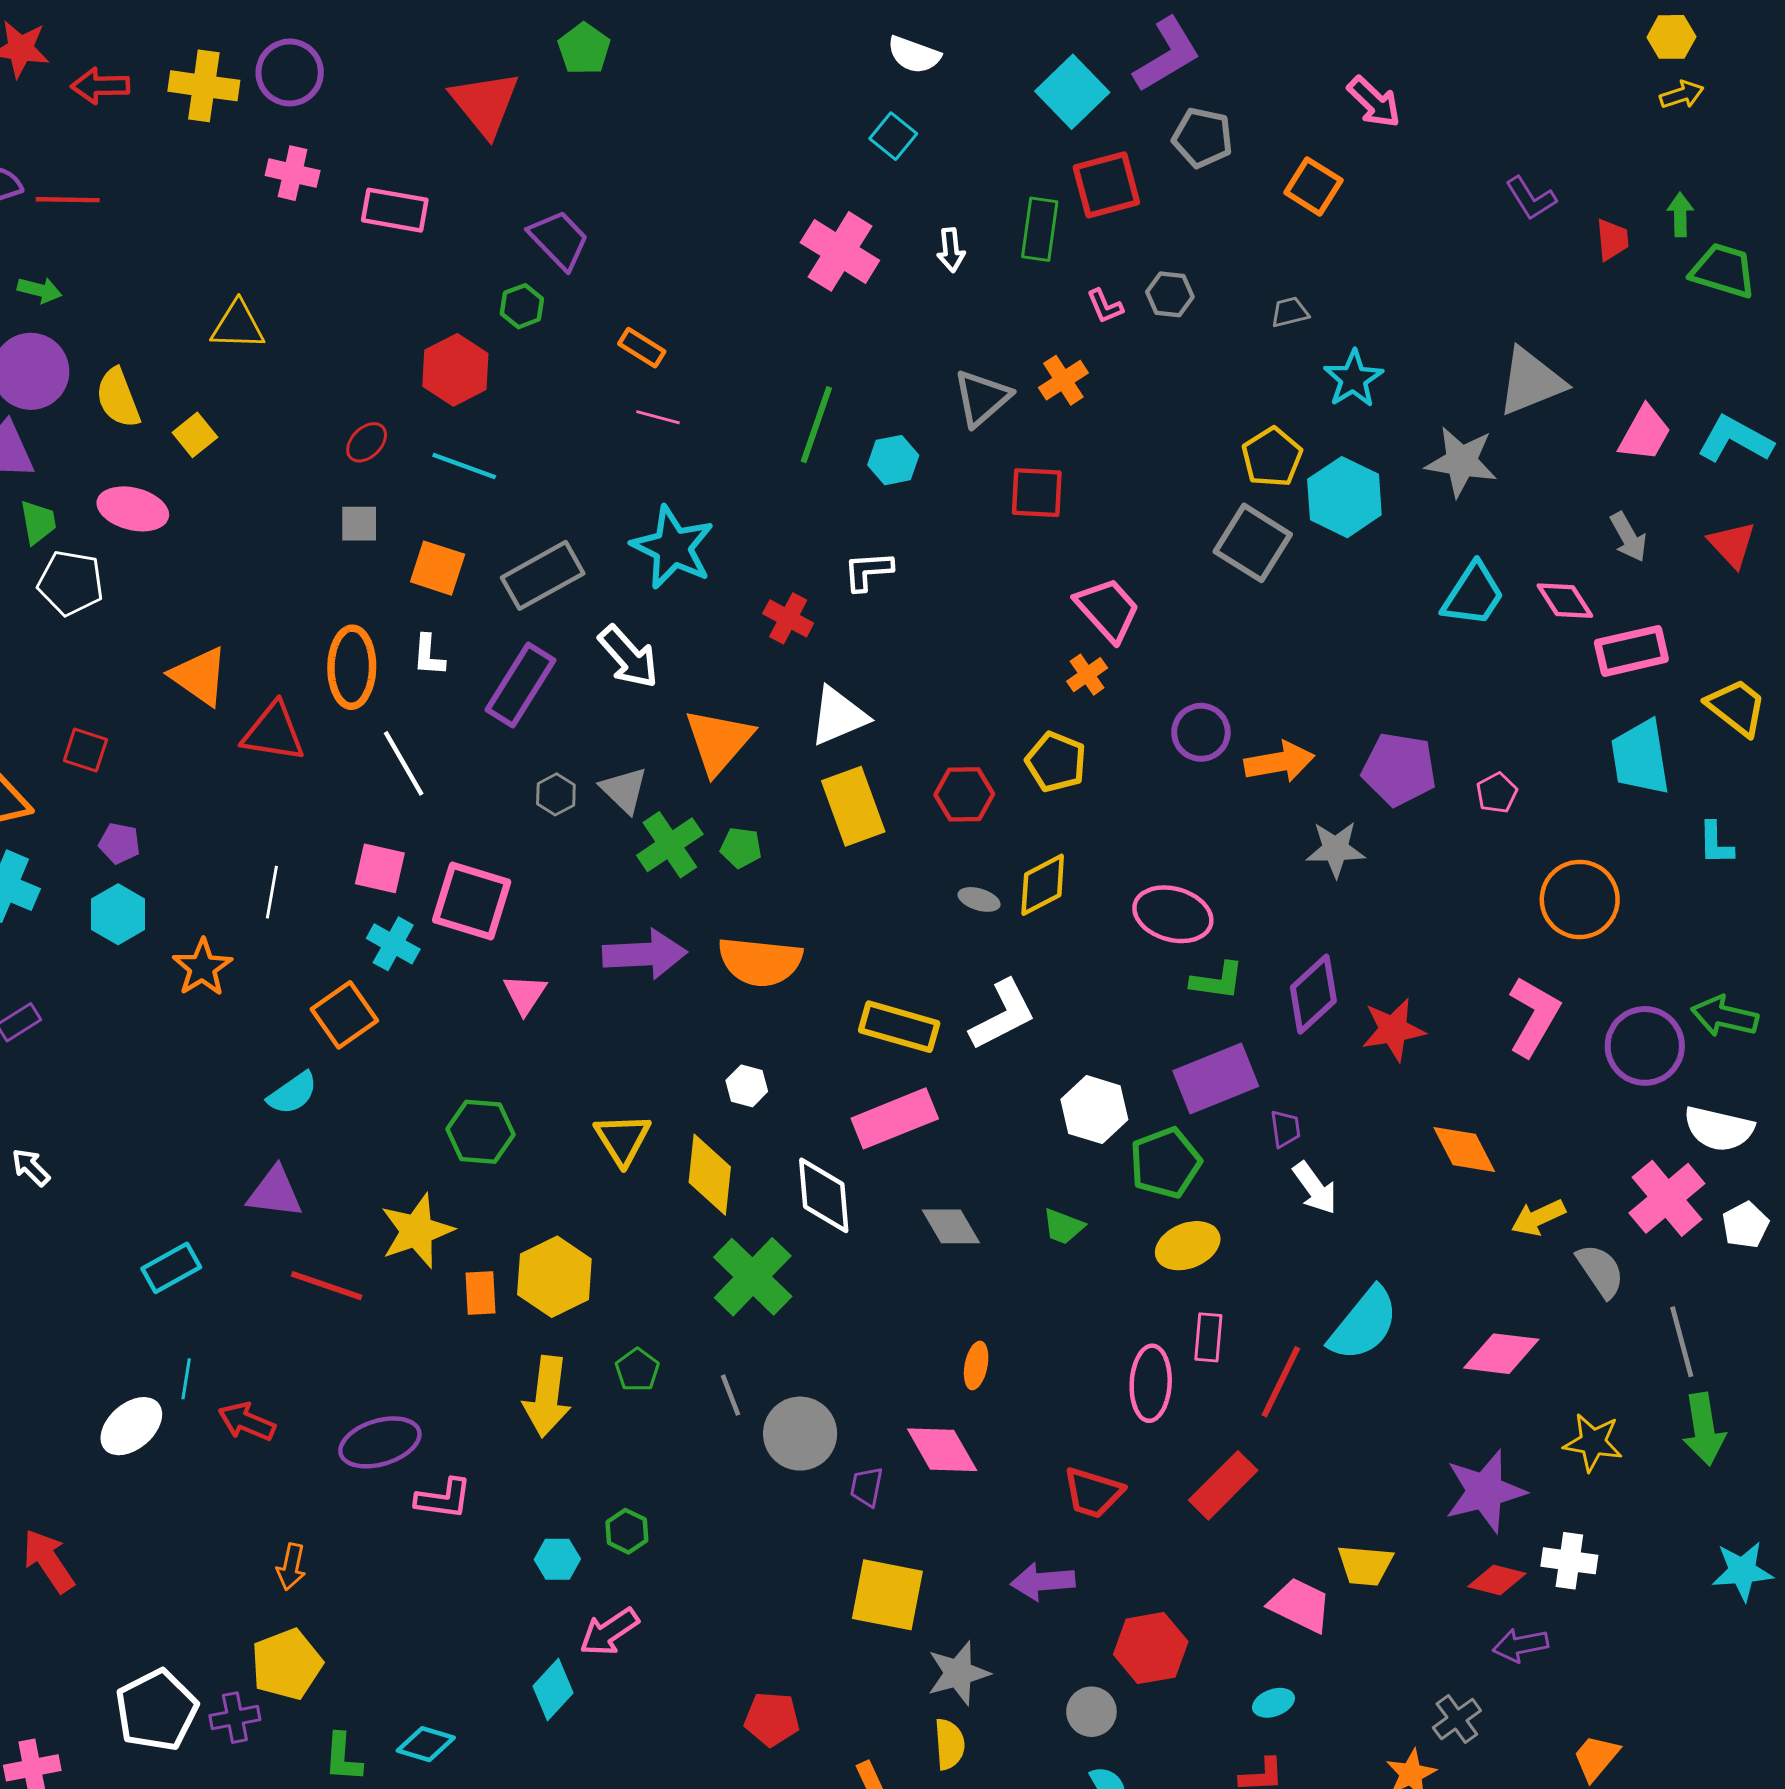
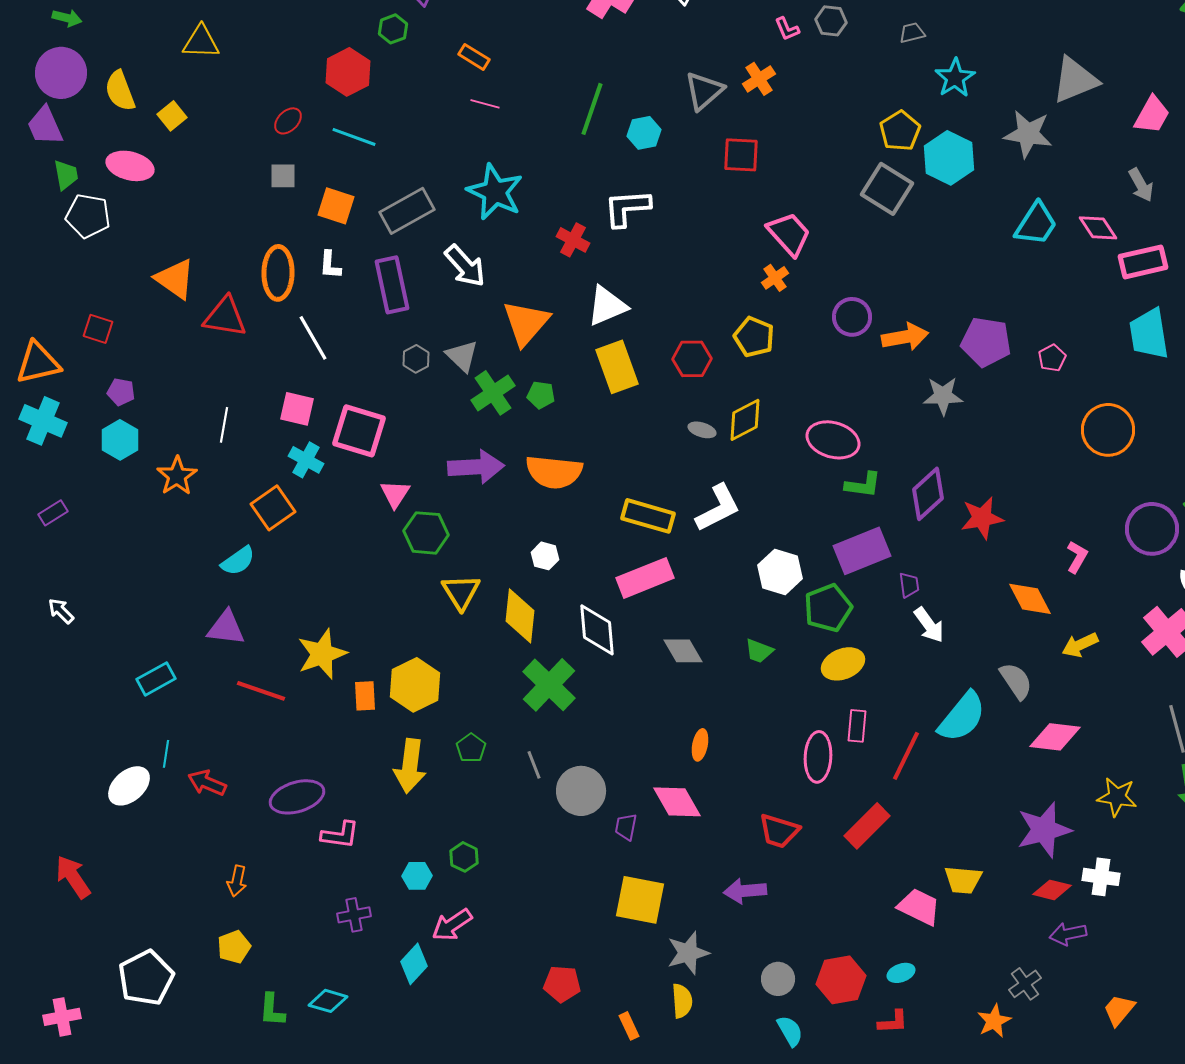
white L-shape: (868, 571) -> (627, 208), size x1.4
purple rectangle: (520, 685) -> (392, 285), turned -44
pink L-shape: (1534, 1016) -> (1077, 557), moved, size x0.6
green hexagon: (480, 1132) -> (426, 533), moved
gray semicircle: (1600, 1271) -> (1016, 681), moved
red hexagon: (1151, 1648) -> (841, 980), moved
yellow pentagon: (287, 1664) -> (234, 947), size x0.7
purple cross: (235, 1718) -> (354, 915), moved

